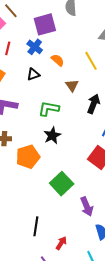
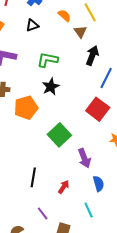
orange semicircle: (58, 60) -> (64, 15), moved
brown triangle: (72, 85) -> (80, 32), moved
red arrow: (61, 243) -> (64, 187), moved

